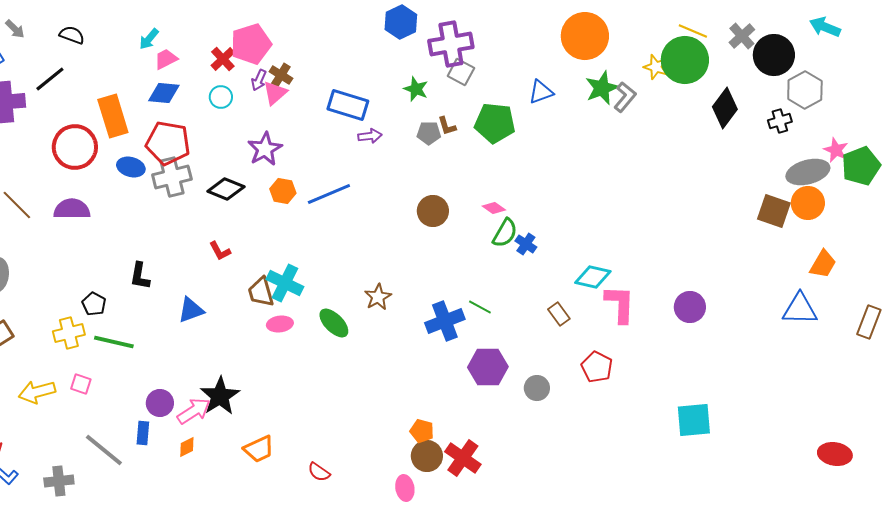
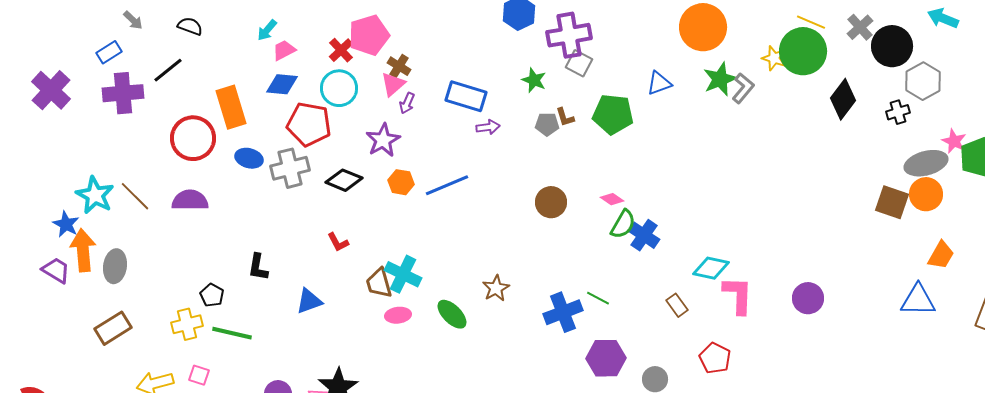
purple arrow: (259, 80) -> (407, 103), moved
cyan circle: (221, 97) -> (339, 88), size x1.6
red pentagon: (168, 143) -> (309, 124), moved
blue cross: (526, 244) -> (644, 235), size x1.4

